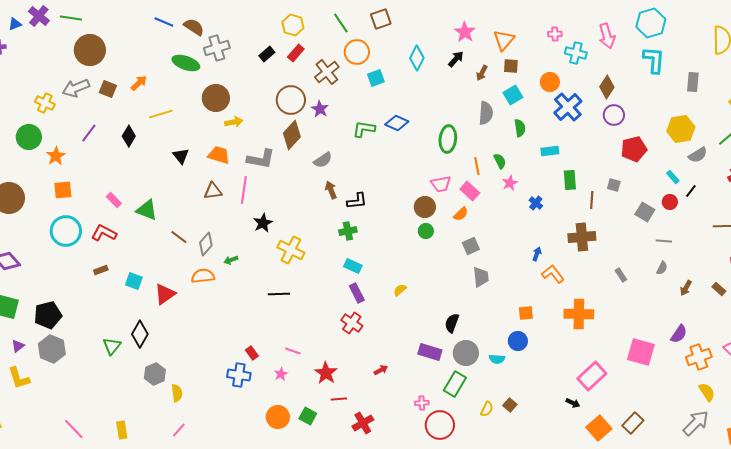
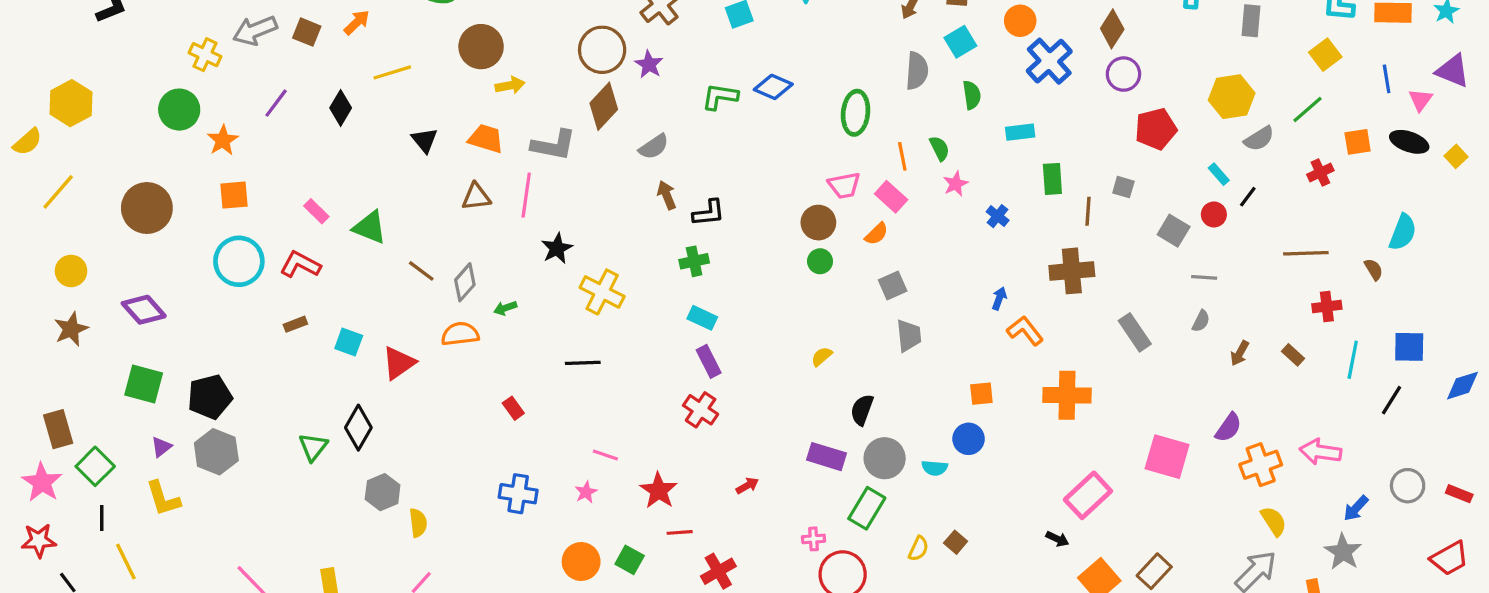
gray rectangle: (621, 275) -> (1135, 332), size x1.6
yellow semicircle: (400, 290) -> (822, 357), moved
red rectangle: (252, 353) -> (513, 408), moved

